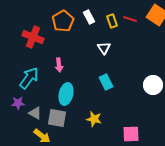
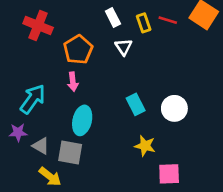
orange pentagon: (63, 21) -> (78, 50), moved
red cross: (33, 37) -> (38, 26), moved
white triangle: (104, 48) -> (124, 47), moved
white circle: (153, 85) -> (174, 108), moved
yellow star: (94, 119) -> (145, 146), moved

